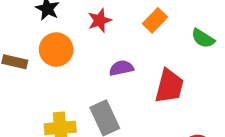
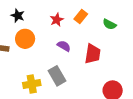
red star: (100, 20) -> (57, 20), moved
purple semicircle: (121, 68) -> (64, 46), turned 48

